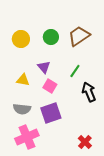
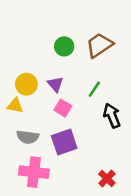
yellow circle: (21, 39) -> (26, 84), moved
yellow triangle: (23, 80) -> (15, 106), moved
pink cross: (27, 137) -> (34, 172), turned 30

